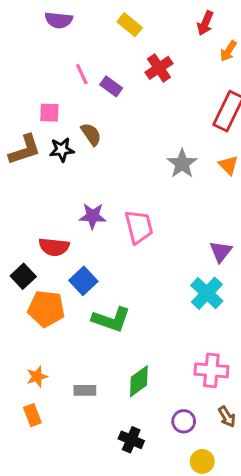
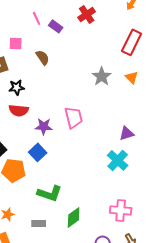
black star: (62, 150) -> (17, 87), moved
purple star: (93, 216) -> (44, 126), moved
red semicircle: (54, 247) -> (19, 110), moved
purple triangle: (221, 252) -> (127, 133), turned 35
green L-shape: (111, 319) -> (50, 193), moved

